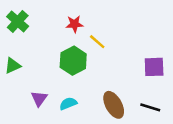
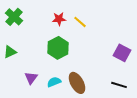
yellow line: (97, 42) -> (80, 22), moved
purple square: (154, 67) -> (122, 53), turned 30
brown ellipse: (114, 105) -> (77, 83), moved

